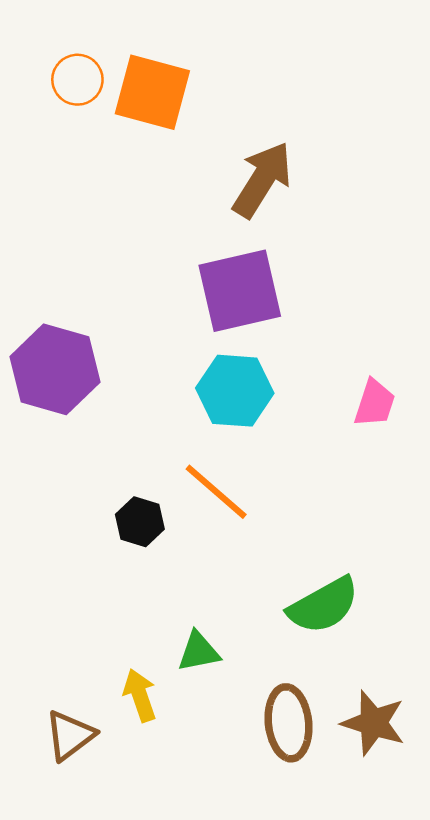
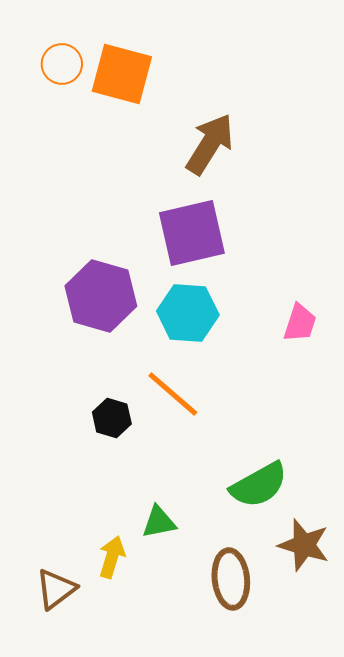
purple hexagon: (55, 369) -> (101, 296), moved
yellow arrow: (140, 695) -> (112, 557), turned 36
brown star: (373, 723) -> (304, 545), moved

